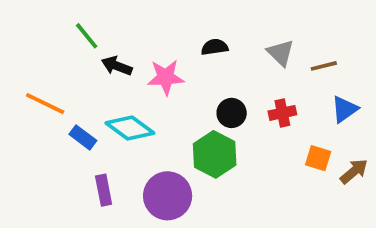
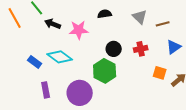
orange line: (45, 104) -> (15, 18), moved, turned 35

